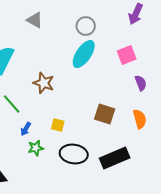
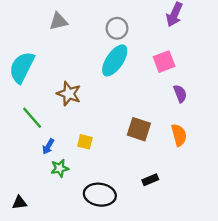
gray triangle: (35, 20) -> (59, 21), turned -42
black ellipse: (74, 154) -> (100, 195), moved
black rectangle: (115, 158) -> (150, 180), size x0.5

